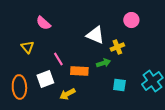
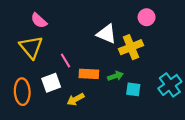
pink semicircle: (43, 23) -> (39, 21), moved
yellow triangle: (27, 47) -> (31, 47), size x1.6
yellow cross: (117, 47) -> (131, 47), size x1.5
green arrow: (103, 63) -> (115, 76), moved

